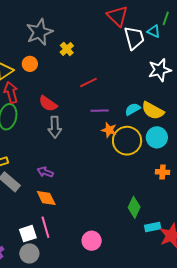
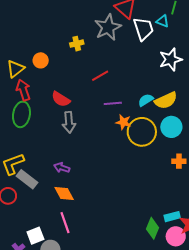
gray star: (39, 32) -> (108, 27), moved
yellow cross: (67, 49) -> (77, 44), turned 32
yellow semicircle: (153, 111) -> (166, 100), turned -50
green diamond: (134, 207) -> (152, 228), moved
white square: (28, 234) -> (35, 236), moved
pink circle: (92, 241) -> (176, 236), moved

